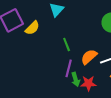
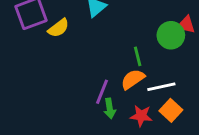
green line: (67, 44) -> (138, 56), moved
red star: (88, 83) -> (141, 116), moved

